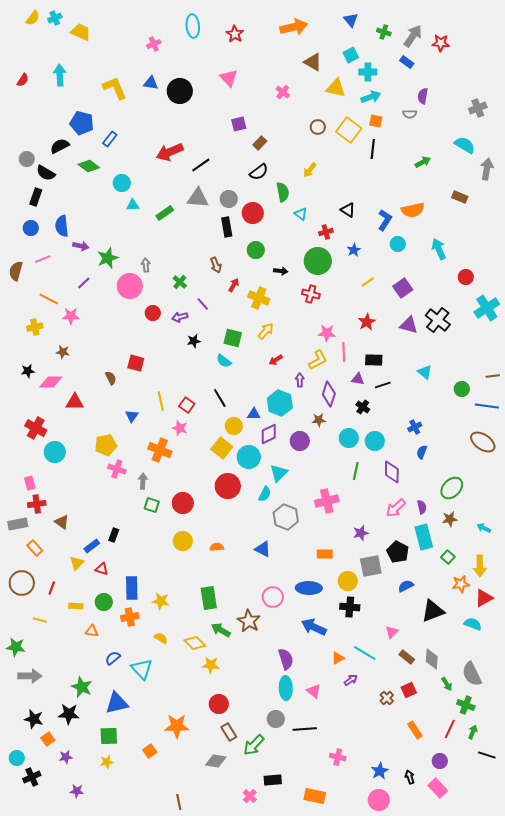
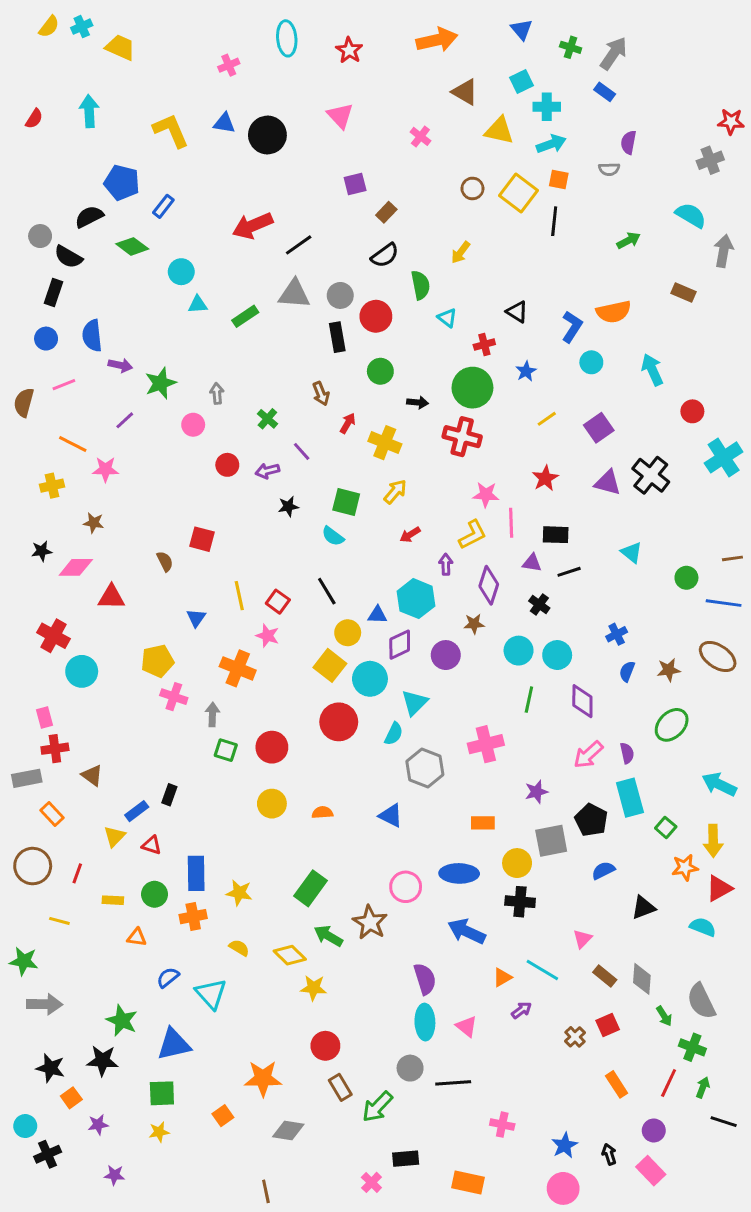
red star: (441, 43) -> (731, 122), moved
pink circle: (130, 286) -> (193, 425), size x0.6
red cross: (311, 294) -> (462, 437), size x1.4
brown star: (450, 519) -> (669, 670), moved
cyan arrow: (484, 528) -> (719, 784), size x1.6
green rectangle: (209, 598) -> (311, 888), turned 45
black triangle: (433, 611) -> (643, 908), size x0.7
gray diamond: (216, 761) -> (288, 1130), moved

